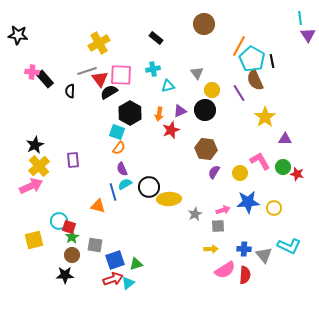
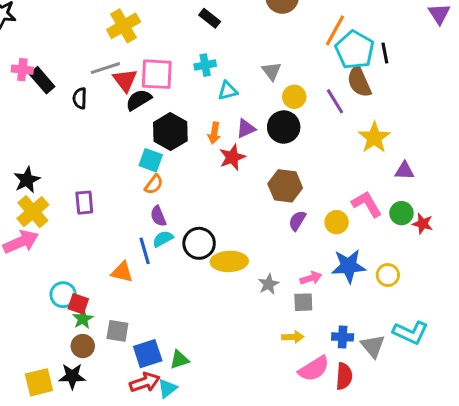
yellow square: (34, 240) -> (39, 382), moved

